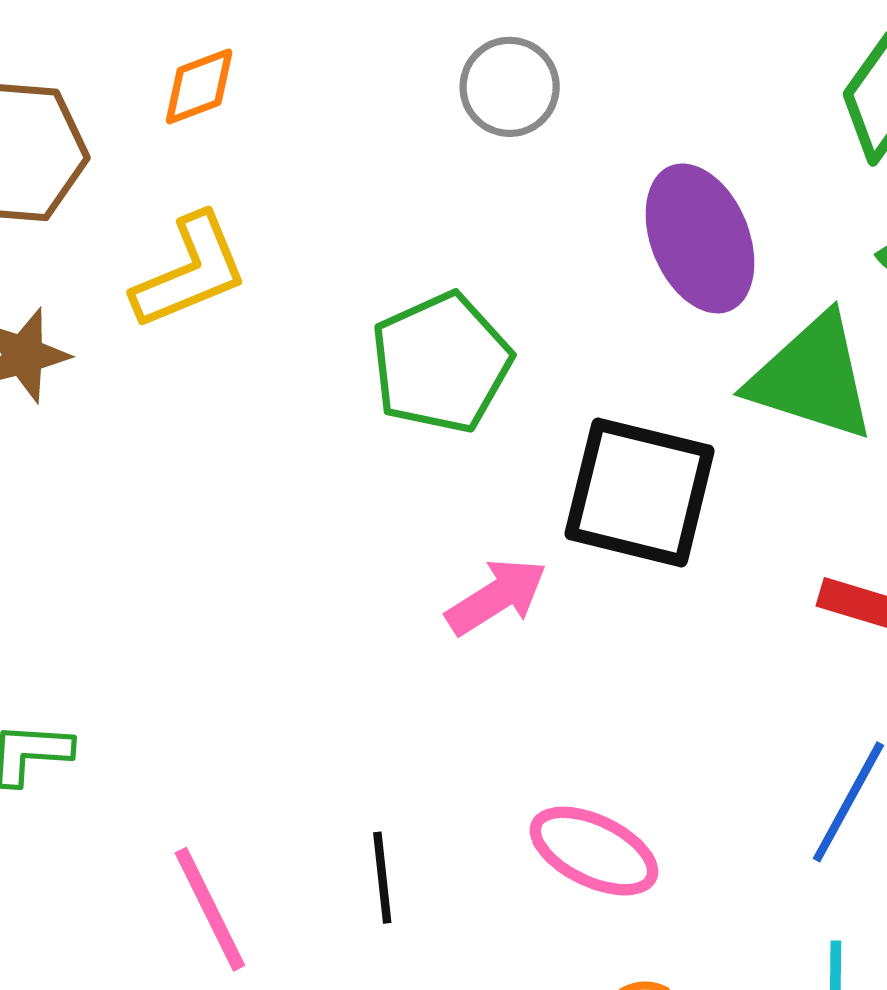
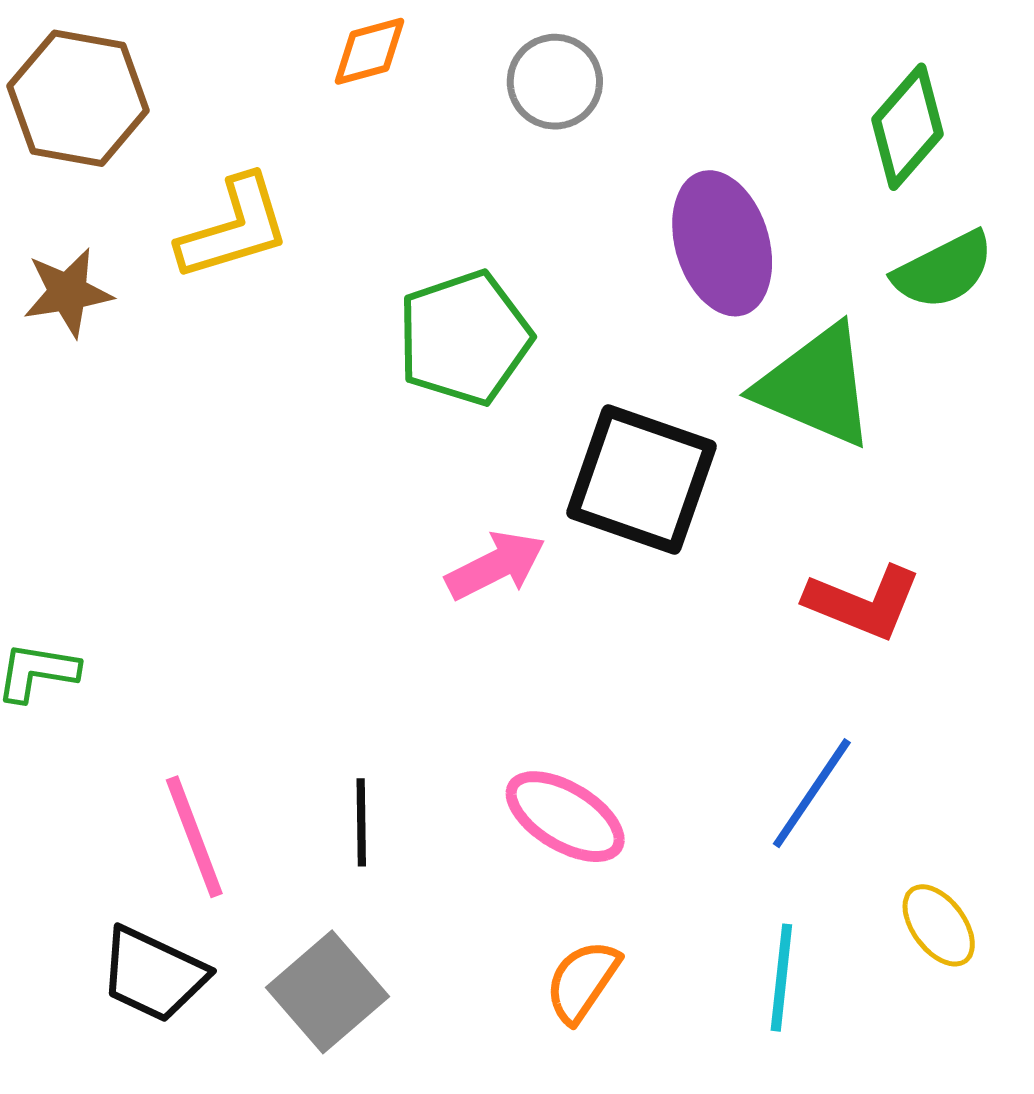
orange diamond: (199, 86) -> (369, 51), moved

